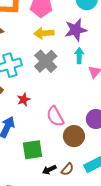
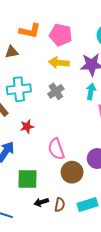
gray cross: (46, 61) -> (56, 91), size x0.7
brown semicircle: (67, 169) -> (60, 205), turned -40

